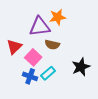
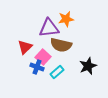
brown semicircle: (52, 45) -> (61, 45), size x1.5
blue cross: (30, 76) -> (37, 67), moved

